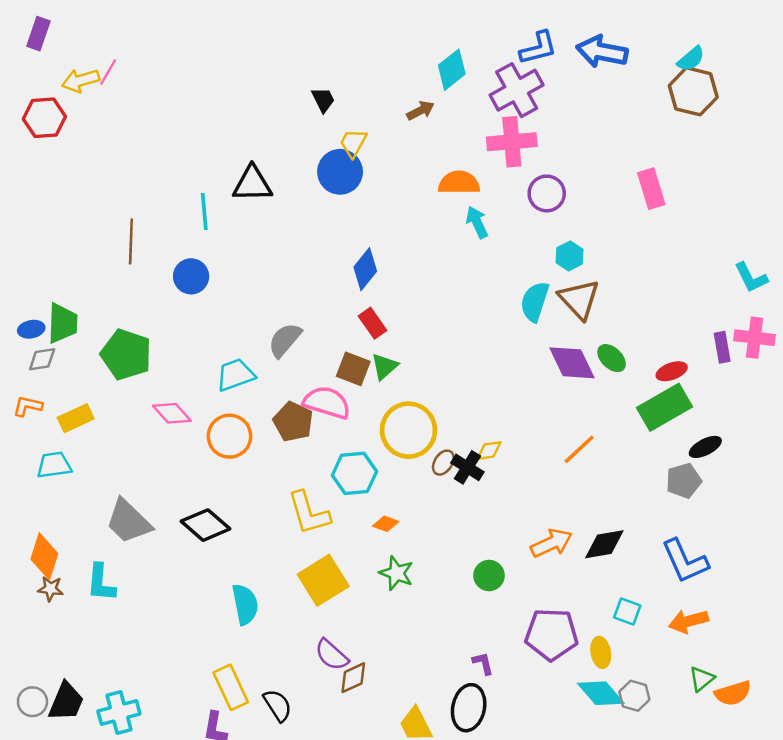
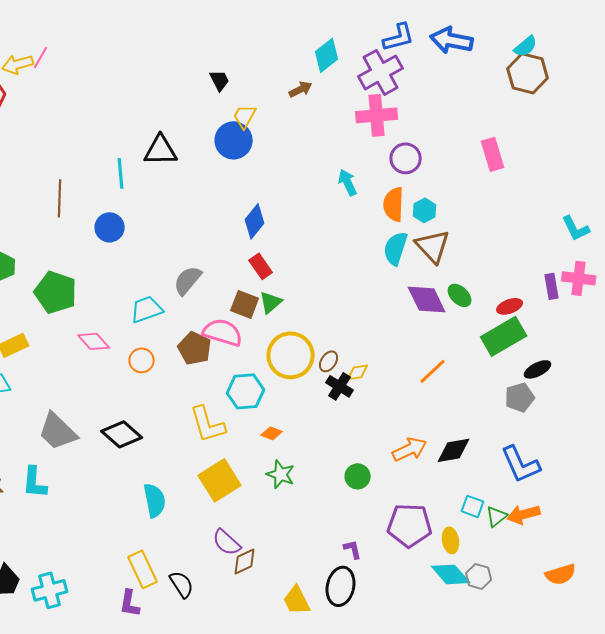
orange semicircle: (459, 183) -> (394, 204), moved, turned -88
orange circle: (229, 436) -> (142, 360), size x0.7
brown ellipse: (443, 463) -> (329, 361), moved
green triangle: (702, 679) -> (497, 516), moved

